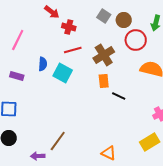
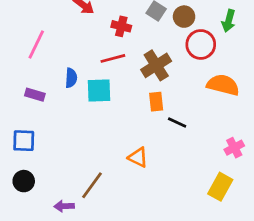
red cross: (69, 27) -> (121, 26), moved
cyan square: (63, 73) -> (99, 90), turned -30
yellow rectangle: (150, 142) -> (220, 187), turned -30
orange triangle: (109, 153) -> (138, 157), moved

